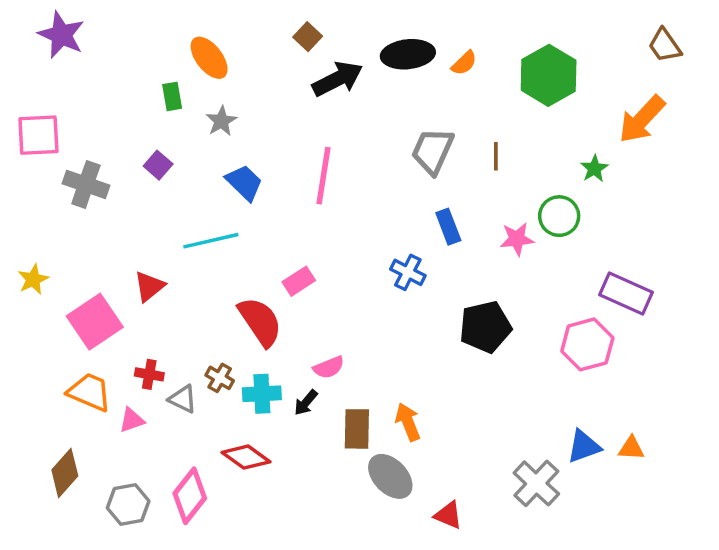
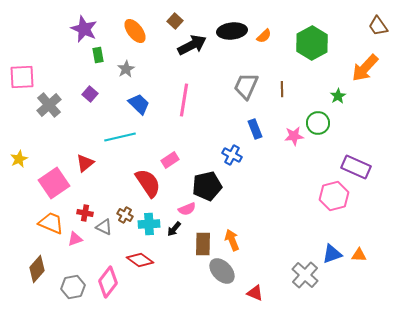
purple star: (61, 35) -> (84, 29), moved
orange ellipse: (209, 58) -> (135, 31), moved
gray cross: (86, 184) -> (49, 105), turned 30
black pentagon: (485, 327) -> (207, 186), moved

